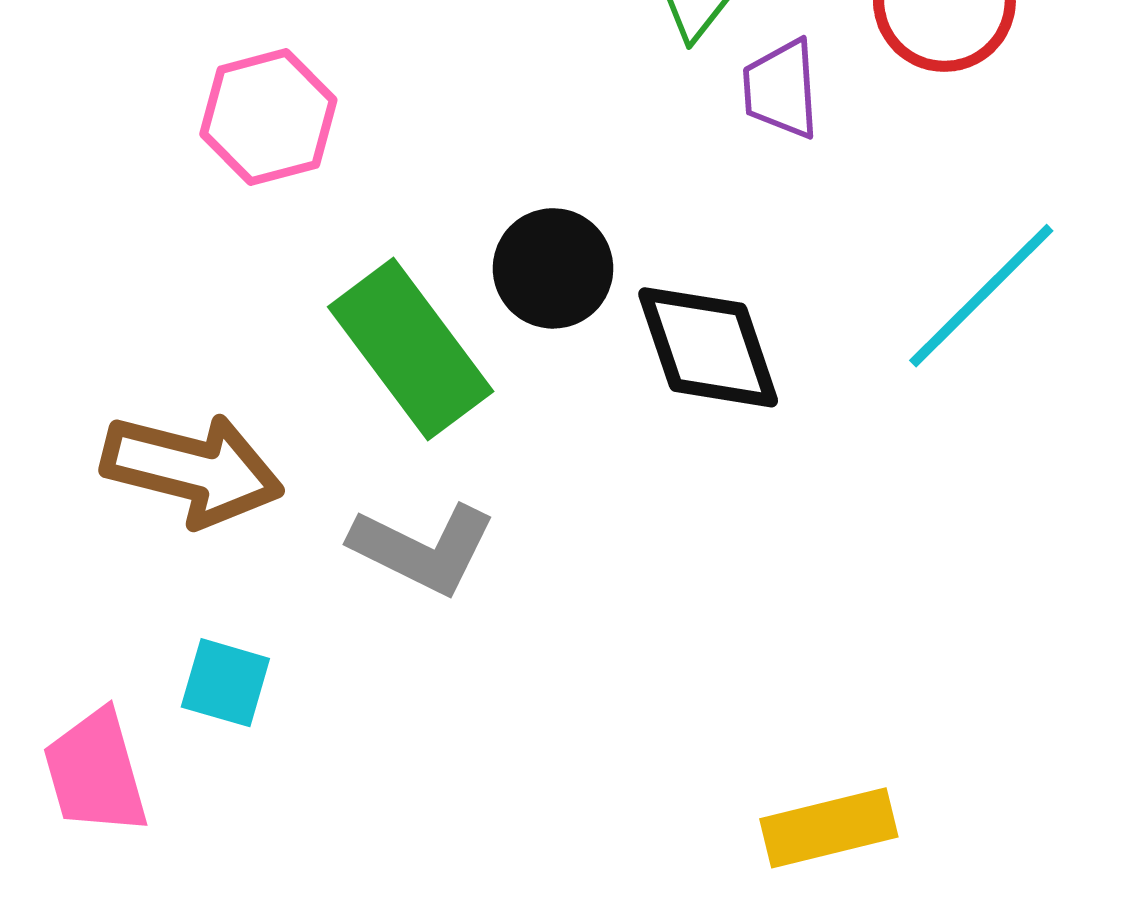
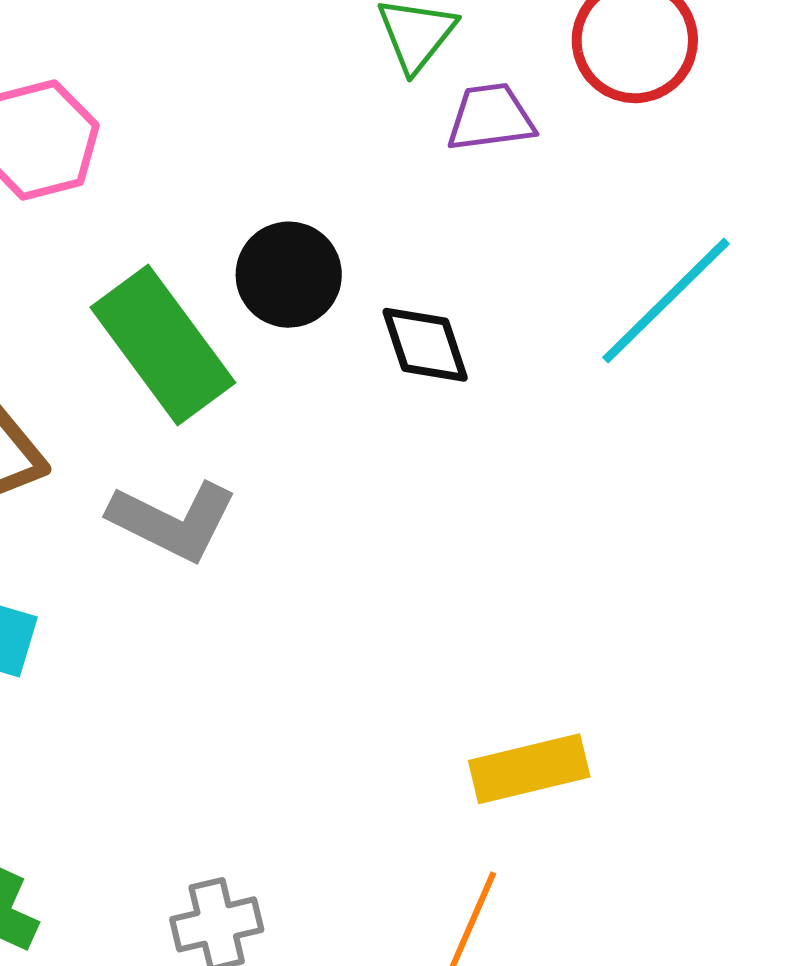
purple trapezoid: (781, 89) -> (491, 118), turned 86
black diamond: (708, 347) -> (425, 345), size x0.7

